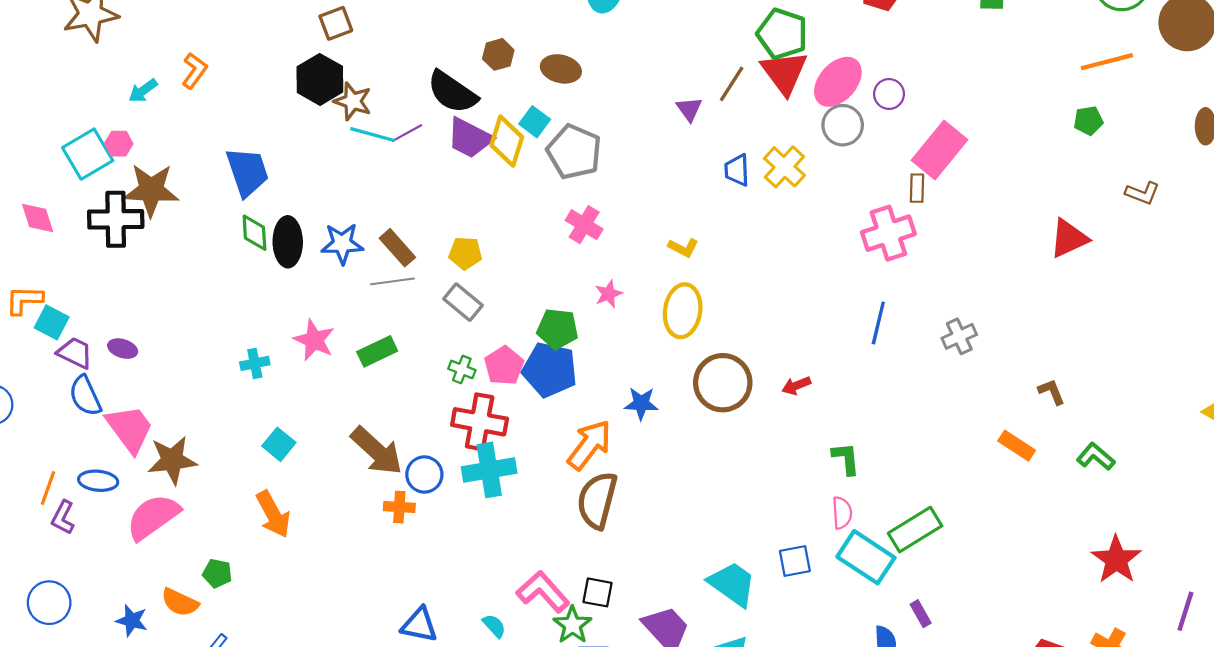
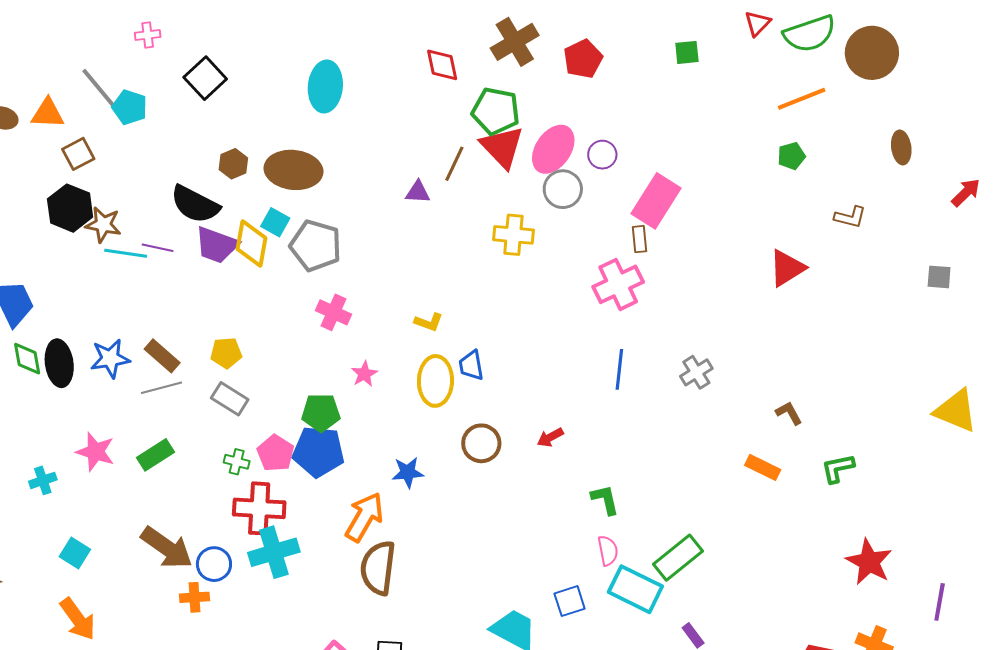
brown ellipse: (561, 69) -> (294, 170), size x1.5
purple triangle: (689, 109) -> (418, 192), turned -44
purple line: (407, 133) -> (158, 248), turned 48
yellow cross: (784, 167) -> (513, 235), turned -30
blue trapezoid: (737, 170) -> (471, 365), moved
brown circle: (723, 383) -> (481, 443), size x0.7
green L-shape: (1096, 457) -> (838, 468), turned -45

